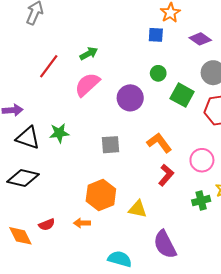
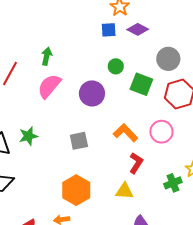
purple diamond: (200, 39) -> (138, 29), moved
green arrow: (89, 54) -> (47, 56), turned -42
pink circle: (202, 160) -> (161, 132), moved
yellow triangle: (138, 209) -> (124, 191), moved

